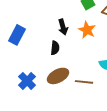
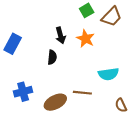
brown ellipse: (58, 76) -> (55, 102), moved
blue cross: (27, 81) -> (23, 92), turned 30

